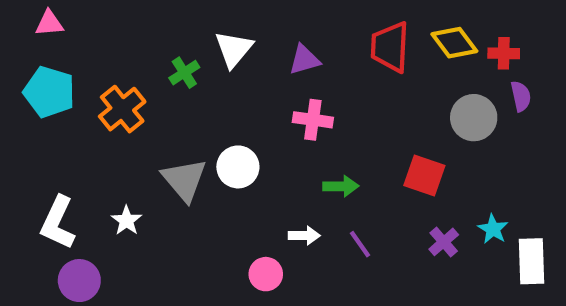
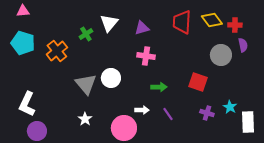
white star: (126, 221) -> (85, 119), moved
purple cross: (444, 242) -> (207, 113), turned -32
pink circle: (266, 274) -> (124, 128), size x1.6

